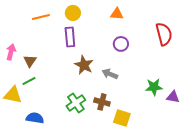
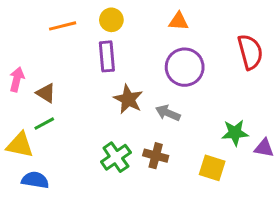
purple circle: (121, 44) -> (185, 67), size x1.6
brown triangle: (30, 61) -> (46, 93), turned -32
blue semicircle: (35, 118) -> (35, 180), moved
yellow square: (122, 118) -> (212, 168), moved

